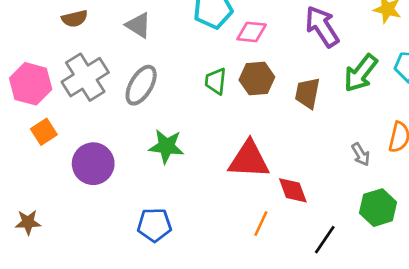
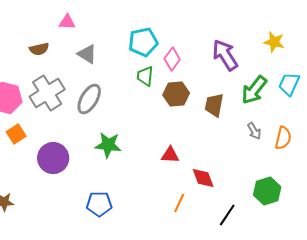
pink diamond: (252, 32) -> (172, 59), turned -60
green trapezoid: (216, 81) -> (145, 76), moved
gray arrow: (361, 154) -> (254, 131), moved
red triangle: (249, 160) -> (170, 155), size x0.6

